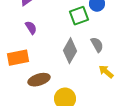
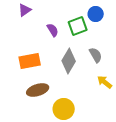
purple semicircle: (31, 28) -> (53, 30), moved
orange rectangle: (18, 58) -> (30, 61), moved

